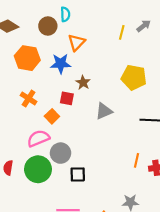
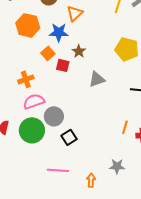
orange cross: (29, 98) -> (26, 79), moved, turned 35
orange square: (52, 116) -> (48, 53), moved
black square: (78, 174) -> (69, 137), turned -35

